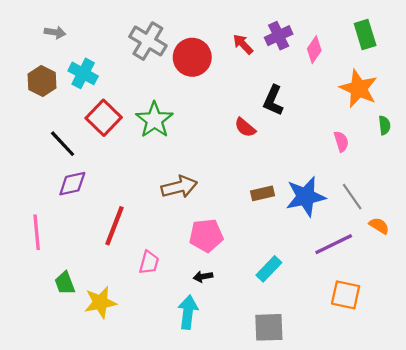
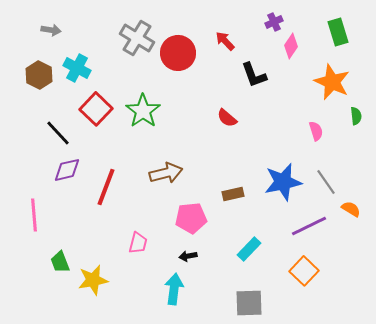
purple cross: (279, 36) -> (274, 22), moved, size x0.7
black L-shape: (273, 100) -> (254, 75), moved, turned -44
brown rectangle: (262, 193) -> (233, 194), moved
red line: (114, 226) -> (106, 187), moved
orange square: (346, 295) -> (304, 271), moved, turned 32

